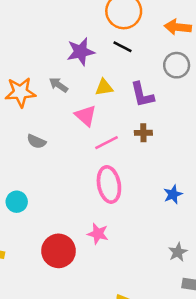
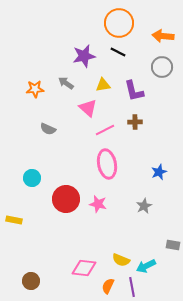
orange star: (20, 92) -> (35, 89), size x0.7
red circle: (59, 251) -> (66, 199), moved
gray star: (178, 252) -> (144, 206), moved

